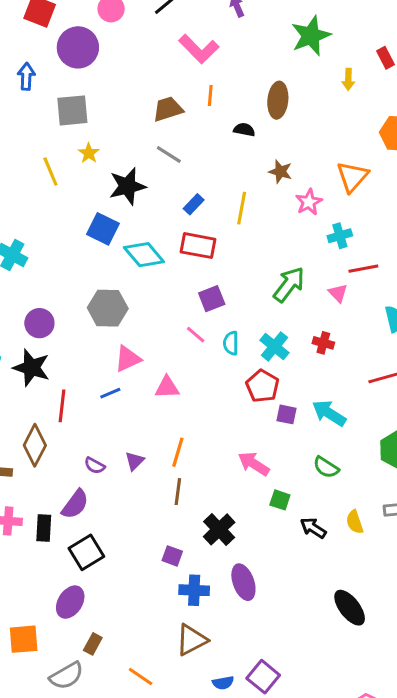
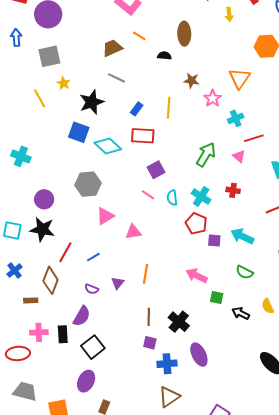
orange line: (210, 96) -> (139, 36), turned -56
blue line: (110, 393) -> (93, 257), moved
red line: (62, 406) -> (65, 252), turned 30
brown line: (178, 492) -> (149, 317), moved

